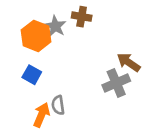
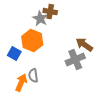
gray star: (55, 26) -> (40, 19), moved
orange hexagon: (36, 36) -> (32, 41), moved

